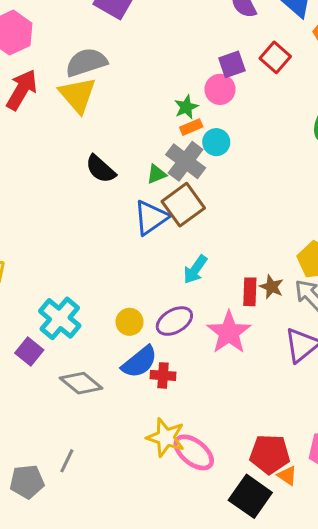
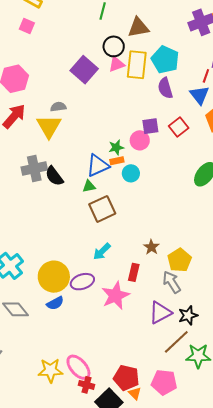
gray semicircle: (86, 62) -> (58, 107), size x0.6
gray cross: (186, 161) -> (34, 169), moved, turned 30
blue triangle: (151, 218) -> (98, 166), moved
brown star: (271, 287) -> (151, 247), moved
yellow circle: (130, 322) -> (54, 277), size x1.8
blue semicircle: (140, 362) -> (55, 303), size x0.7
red cross: (163, 375) -> (86, 385), moved
yellow star: (166, 437) -> (50, 370), moved, turned -30

